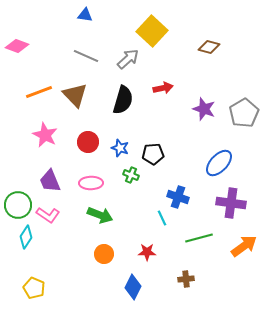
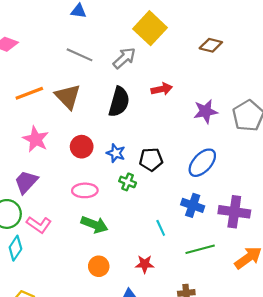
purple star: (204, 109) -> (205, 111), turned -30
blue ellipse: (219, 163) -> (202, 163), moved
purple trapezoid: (50, 181) -> (26, 182), moved, turned 65
blue cross: (178, 197) -> (193, 205), moved

